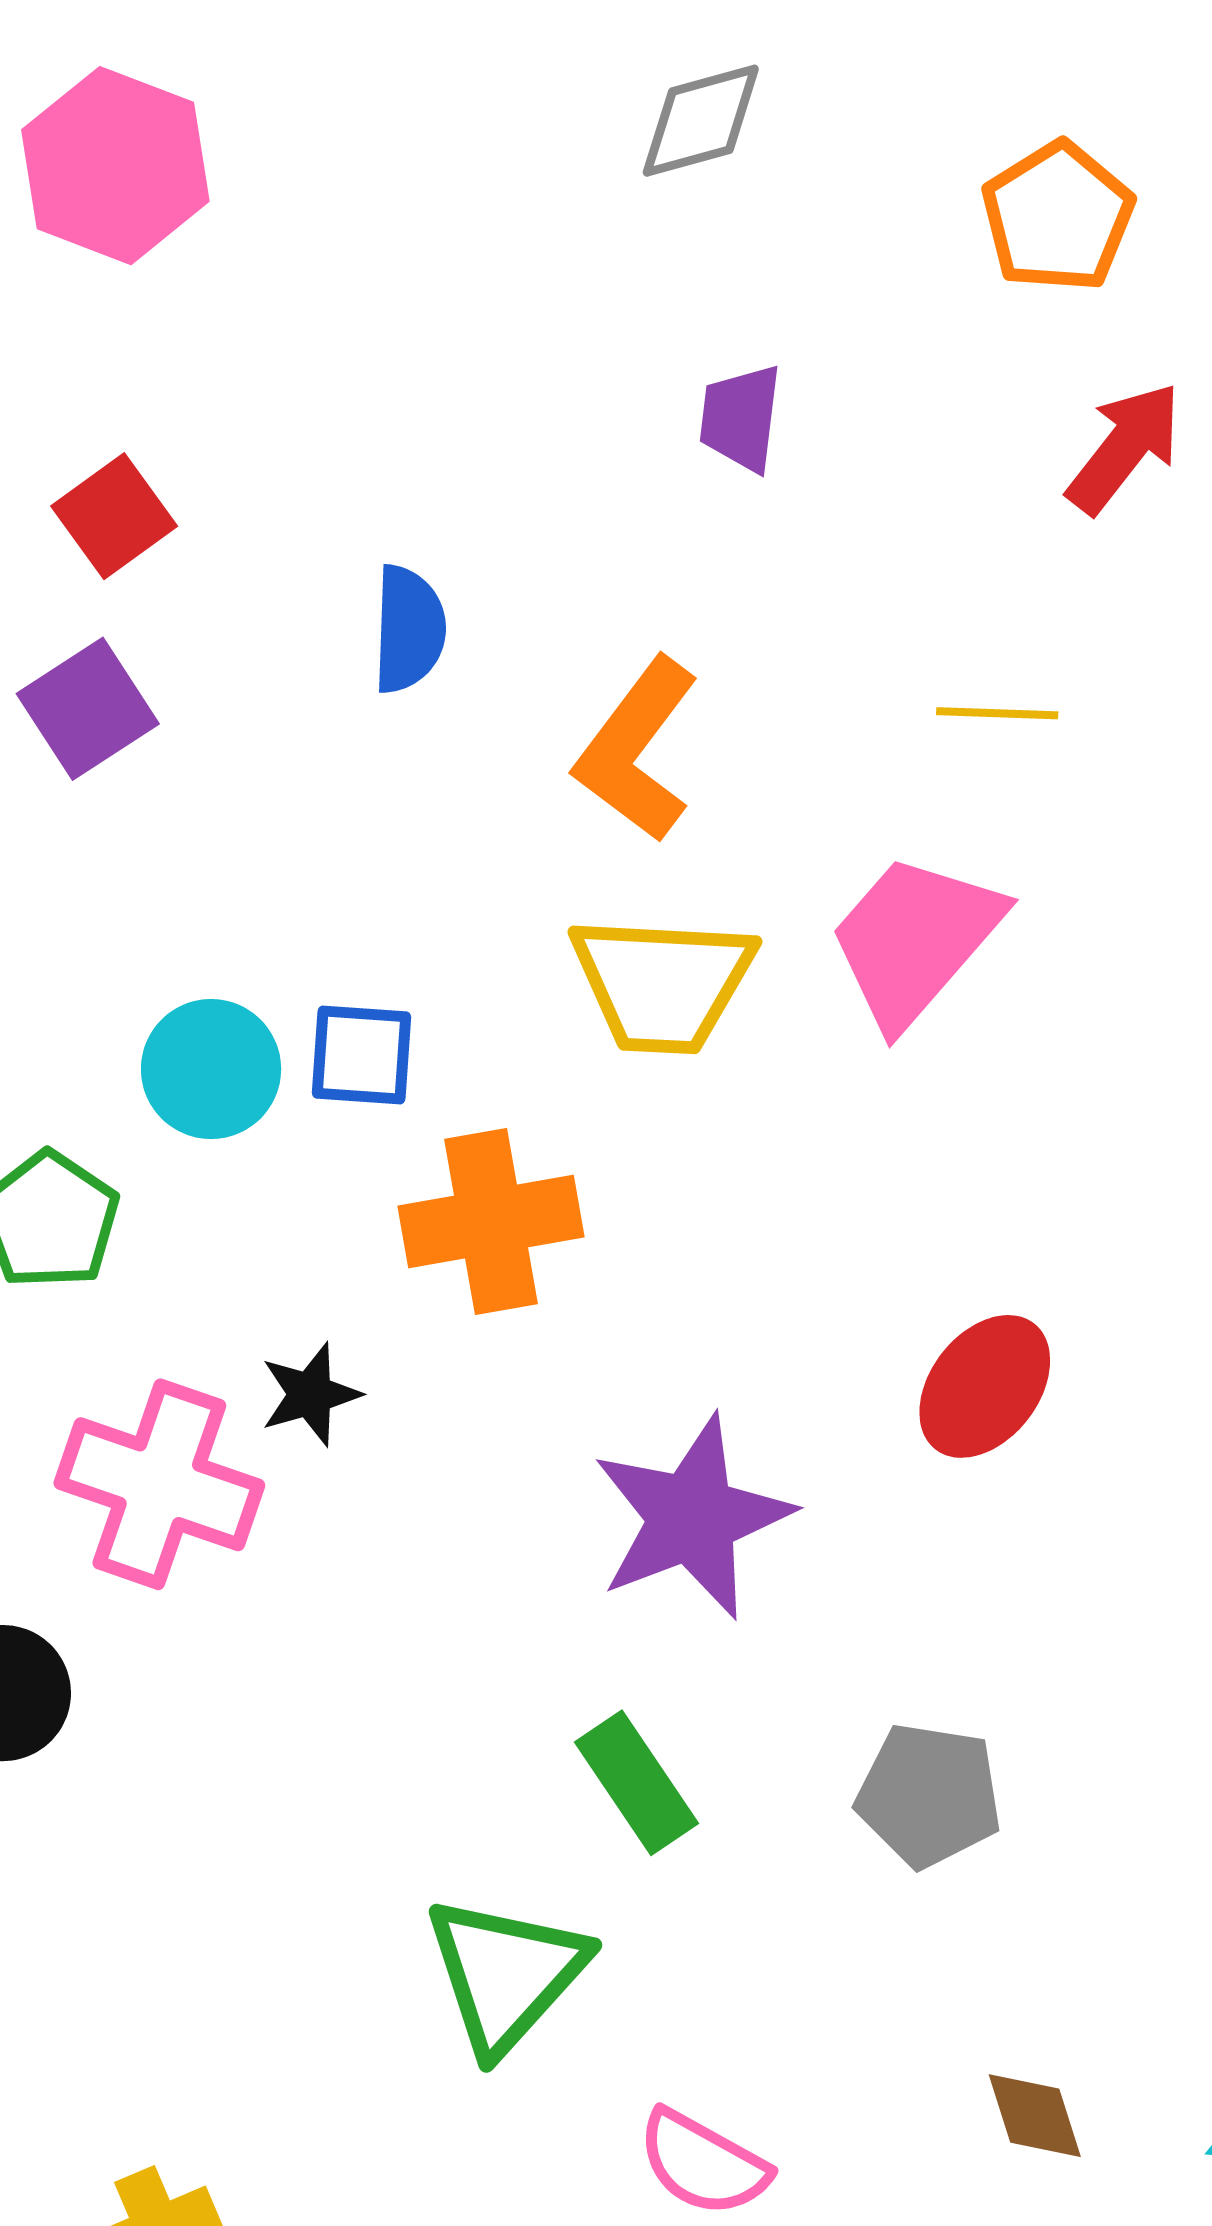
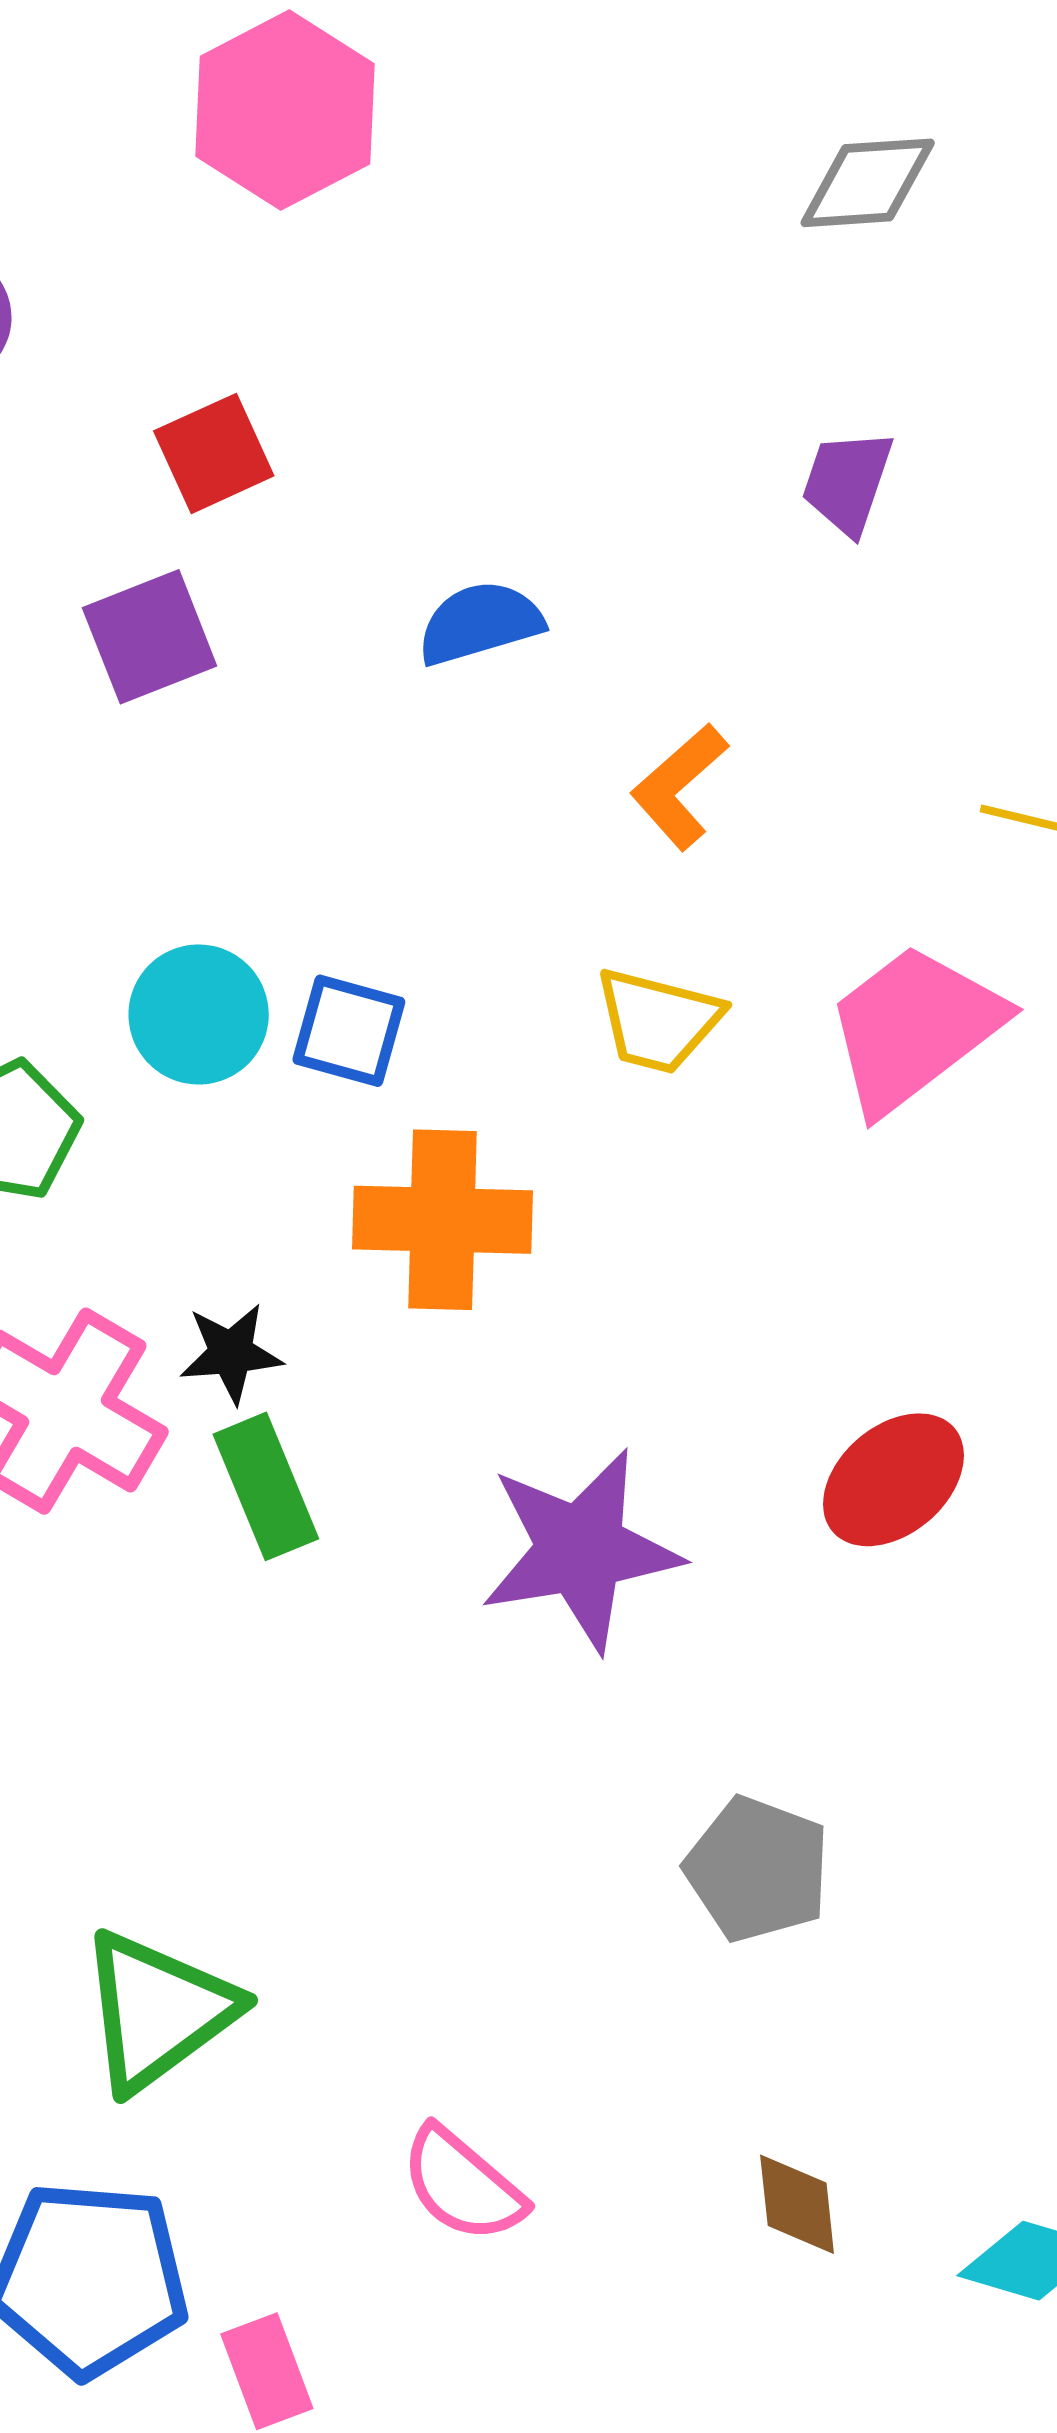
blue semicircle: (409, 629) -> (480, 623), turned -120
orange L-shape: (637, 750) -> (679, 786), size x0.7
yellow trapezoid: (663, 983) -> (658, 1021), size x0.7
green rectangle: (637, 1783) -> (266, 1486), moved
green triangle: (506, 1974) -> (158, 2011), moved

